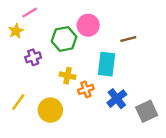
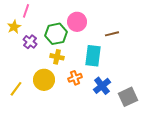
pink line: (30, 13) -> (26, 11), turned -40
purple cross: (33, 57) -> (30, 42), moved, turned -32
yellow cross: (68, 76) -> (57, 57), moved
yellow circle: (50, 110) -> (44, 80), moved

